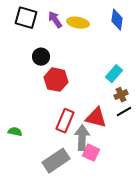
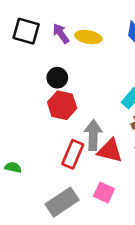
black circle: (41, 57) -> (57, 78), moved
gray arrow: (82, 138) -> (93, 135), moved

